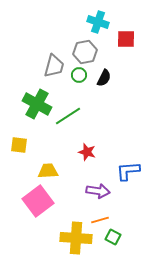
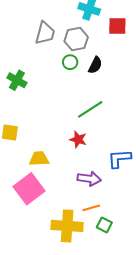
gray trapezoid: (54, 66) -> (45, 33), moved
green cross: (37, 104) -> (17, 80), moved, size x0.7
green line: (68, 116) -> (90, 109), moved

